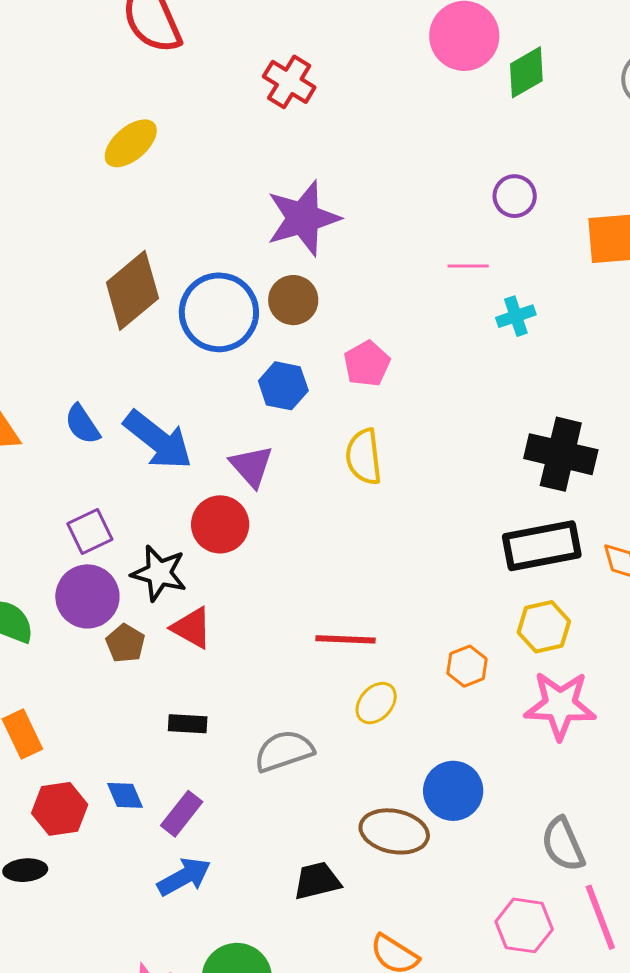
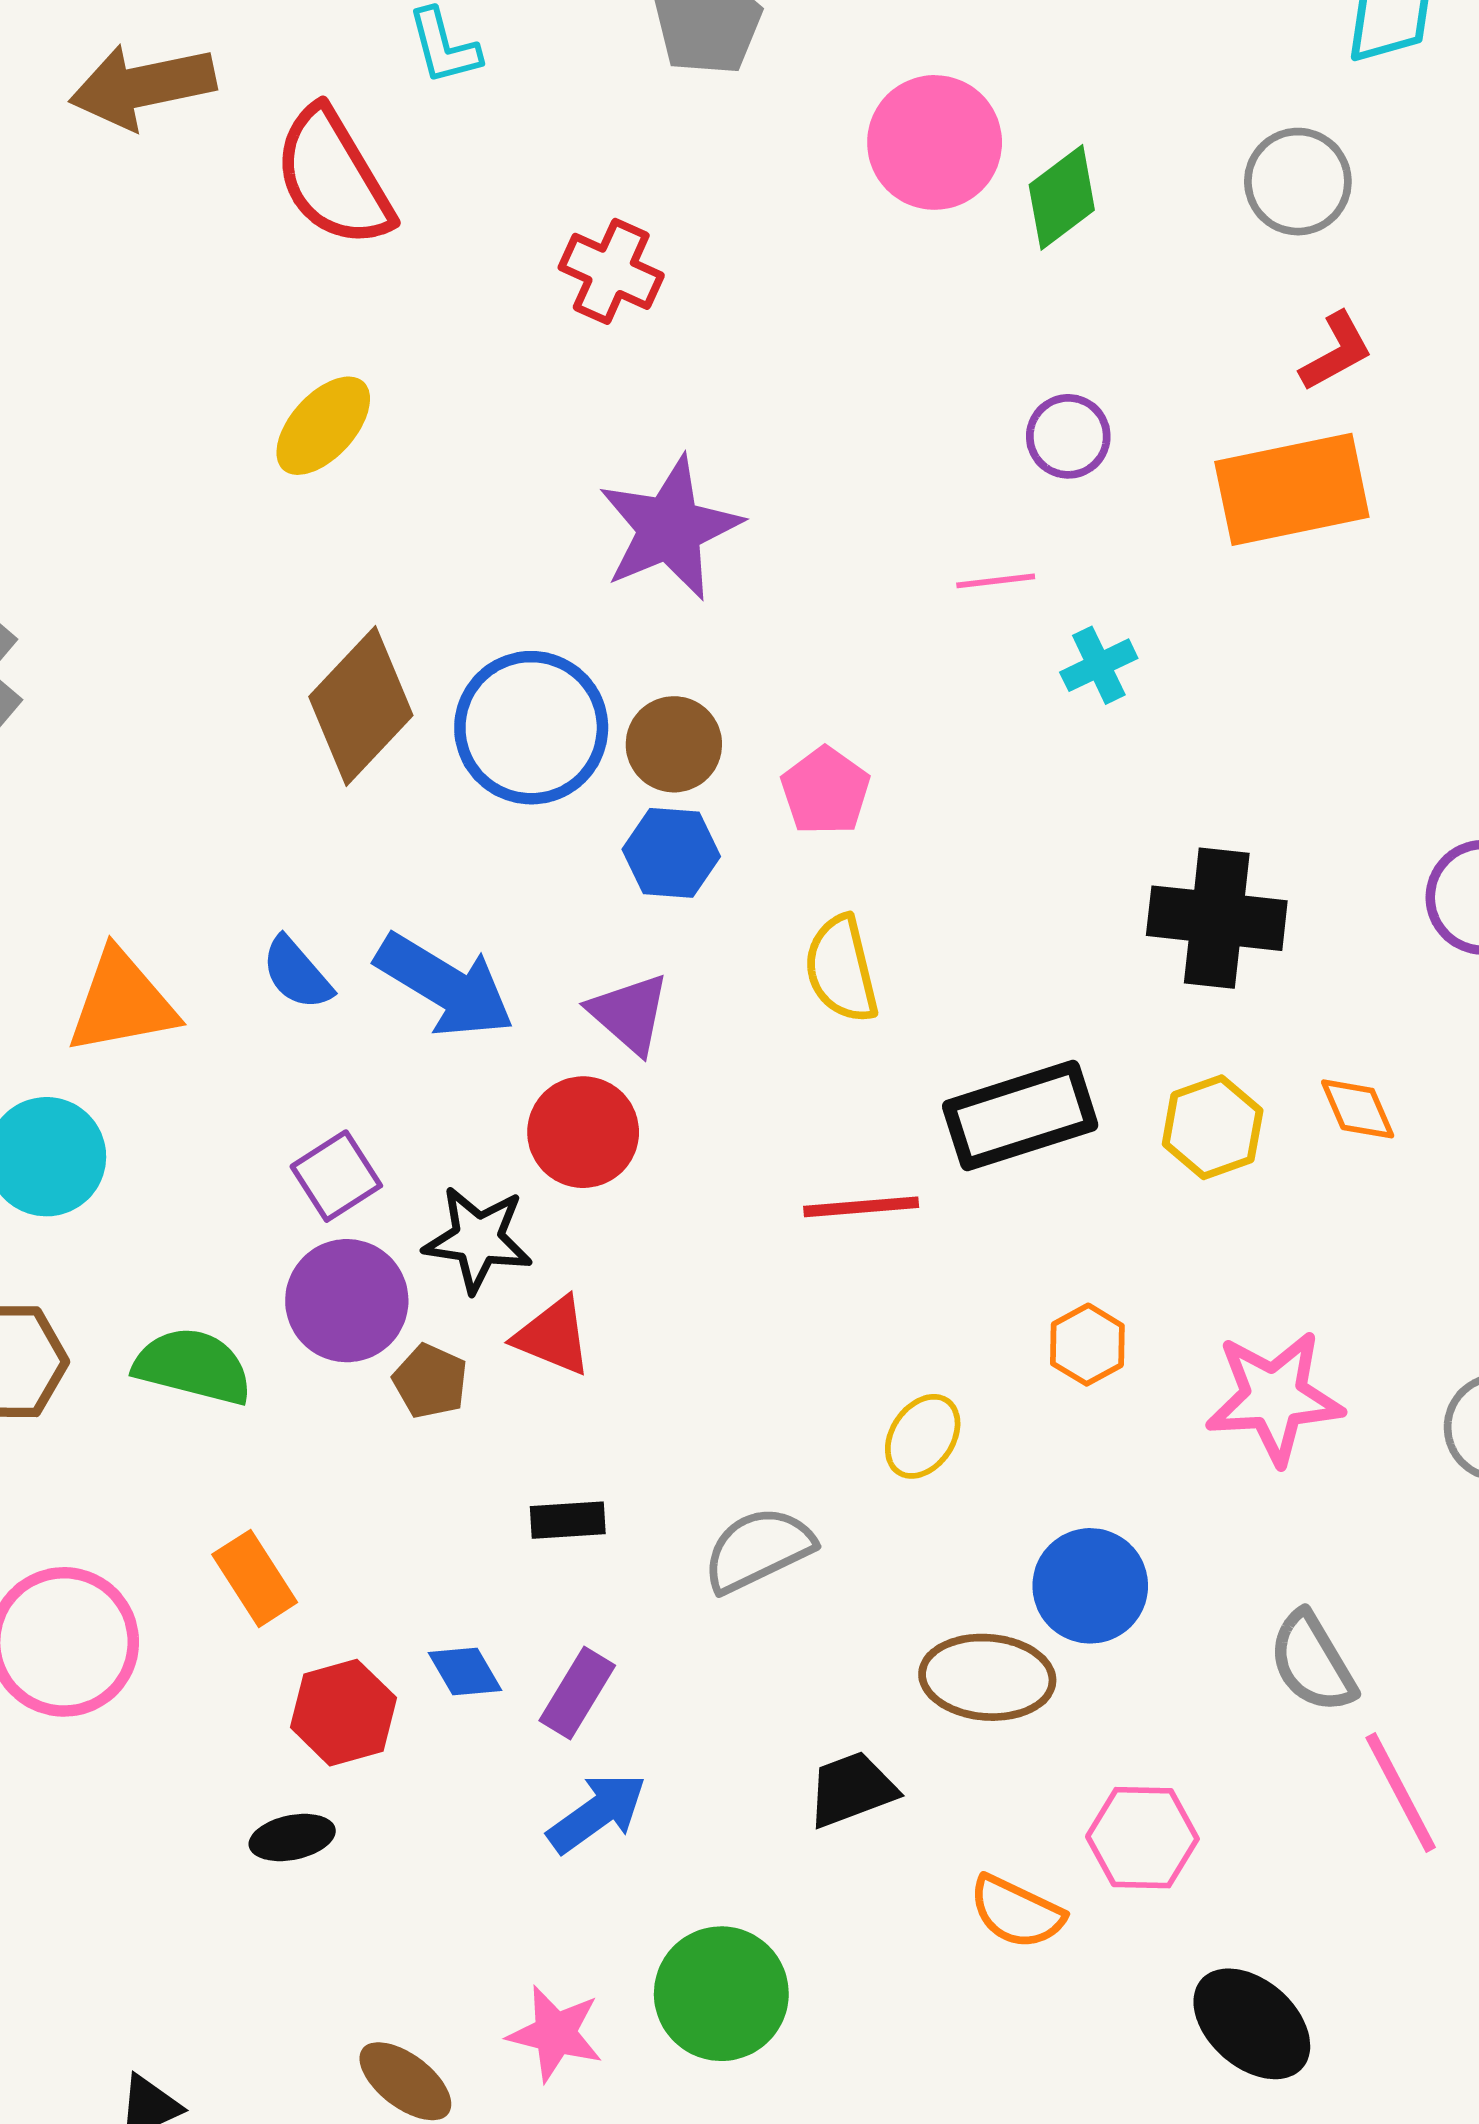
brown circle: (293, 300) -> (674, 744), moved
black rectangle: (542, 546) -> (1020, 1116), moved
yellow hexagon: (544, 627) -> (1213, 1127), moved
red line: (346, 639) -> (861, 1207), moved
pink hexagon: (524, 925) -> (1142, 1838), moved

